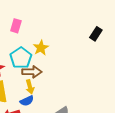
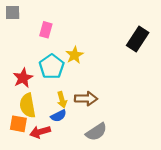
black rectangle: (96, 34) -> (138, 39), size x1.5
brown arrow: (32, 72) -> (86, 99), moved

